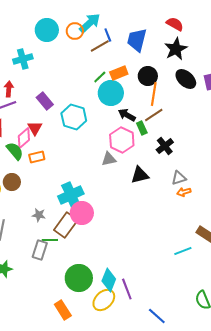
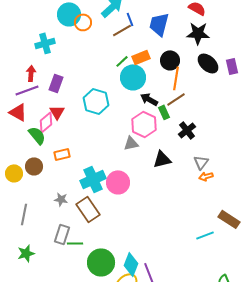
orange circle: (75, 31) -> (83, 22), moved
black star: (176, 49) -> (198, 33), turned 30
purple rectangle: (45, 101) -> (56, 83), moved, turned 60
orange rectangle: (37, 157) -> (62, 154), moved
gray triangle: (179, 178) -> (201, 162), turned -35
pink circle: (82, 213) -> (118, 182), moved
brown rectangle: (66, 225) -> (88, 209), turned -70
green line: (50, 240) -> (75, 243), moved

